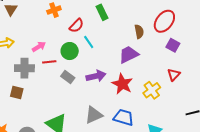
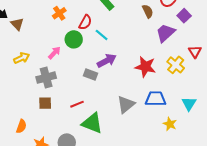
purple square: (173, 45) -> (184, 16), turned 32
green circle: (70, 51) -> (74, 39), moved
purple trapezoid: (129, 54) -> (165, 33), moved
red line: (49, 62) -> (77, 104), moved
red triangle: (174, 75) -> (195, 52), moved
purple arrow: (96, 76) -> (107, 61), moved

